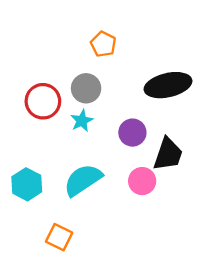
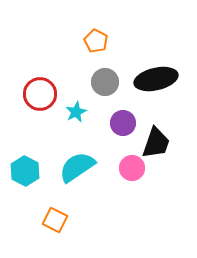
gray circle: (86, 88) -> (105, 82), moved

